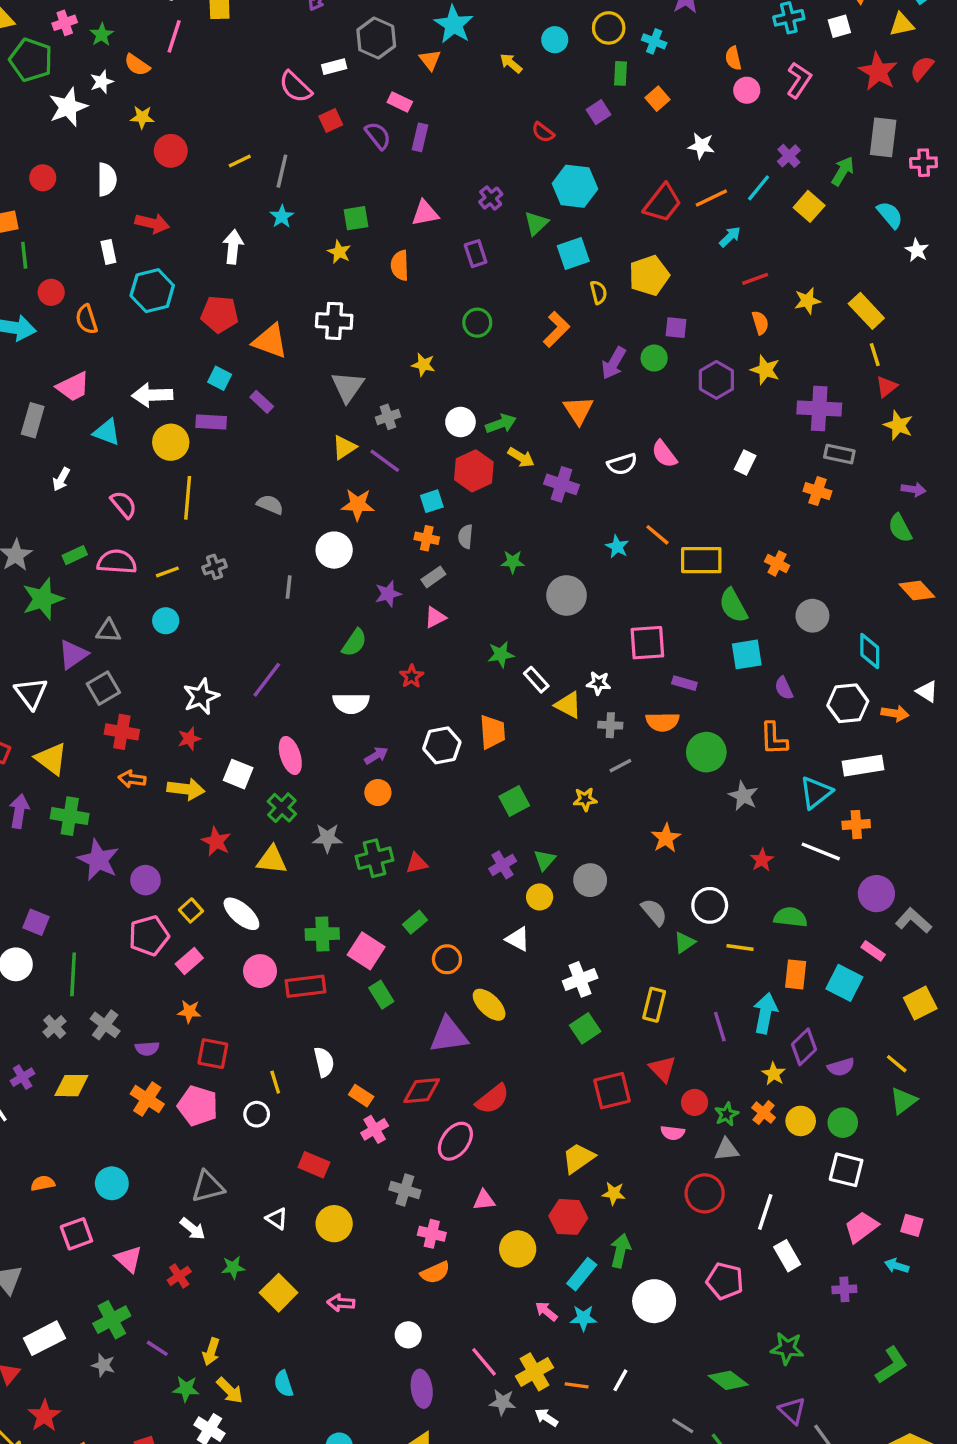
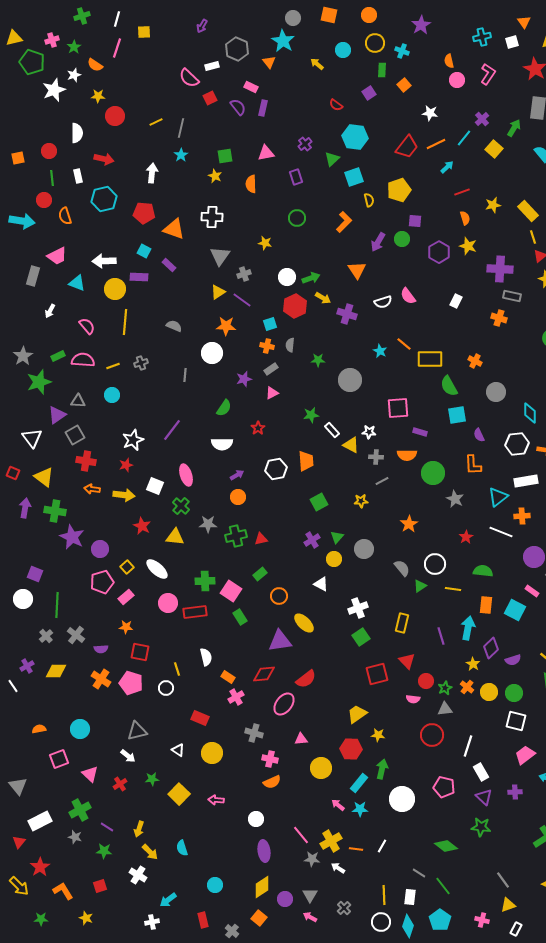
red circle: (43, 178) -> (49, 151), moved
green line: (24, 255) -> (52, 178), moved
green star: (186, 1389) -> (104, 851), moved
purple triangle: (792, 1411) -> (484, 797), moved

